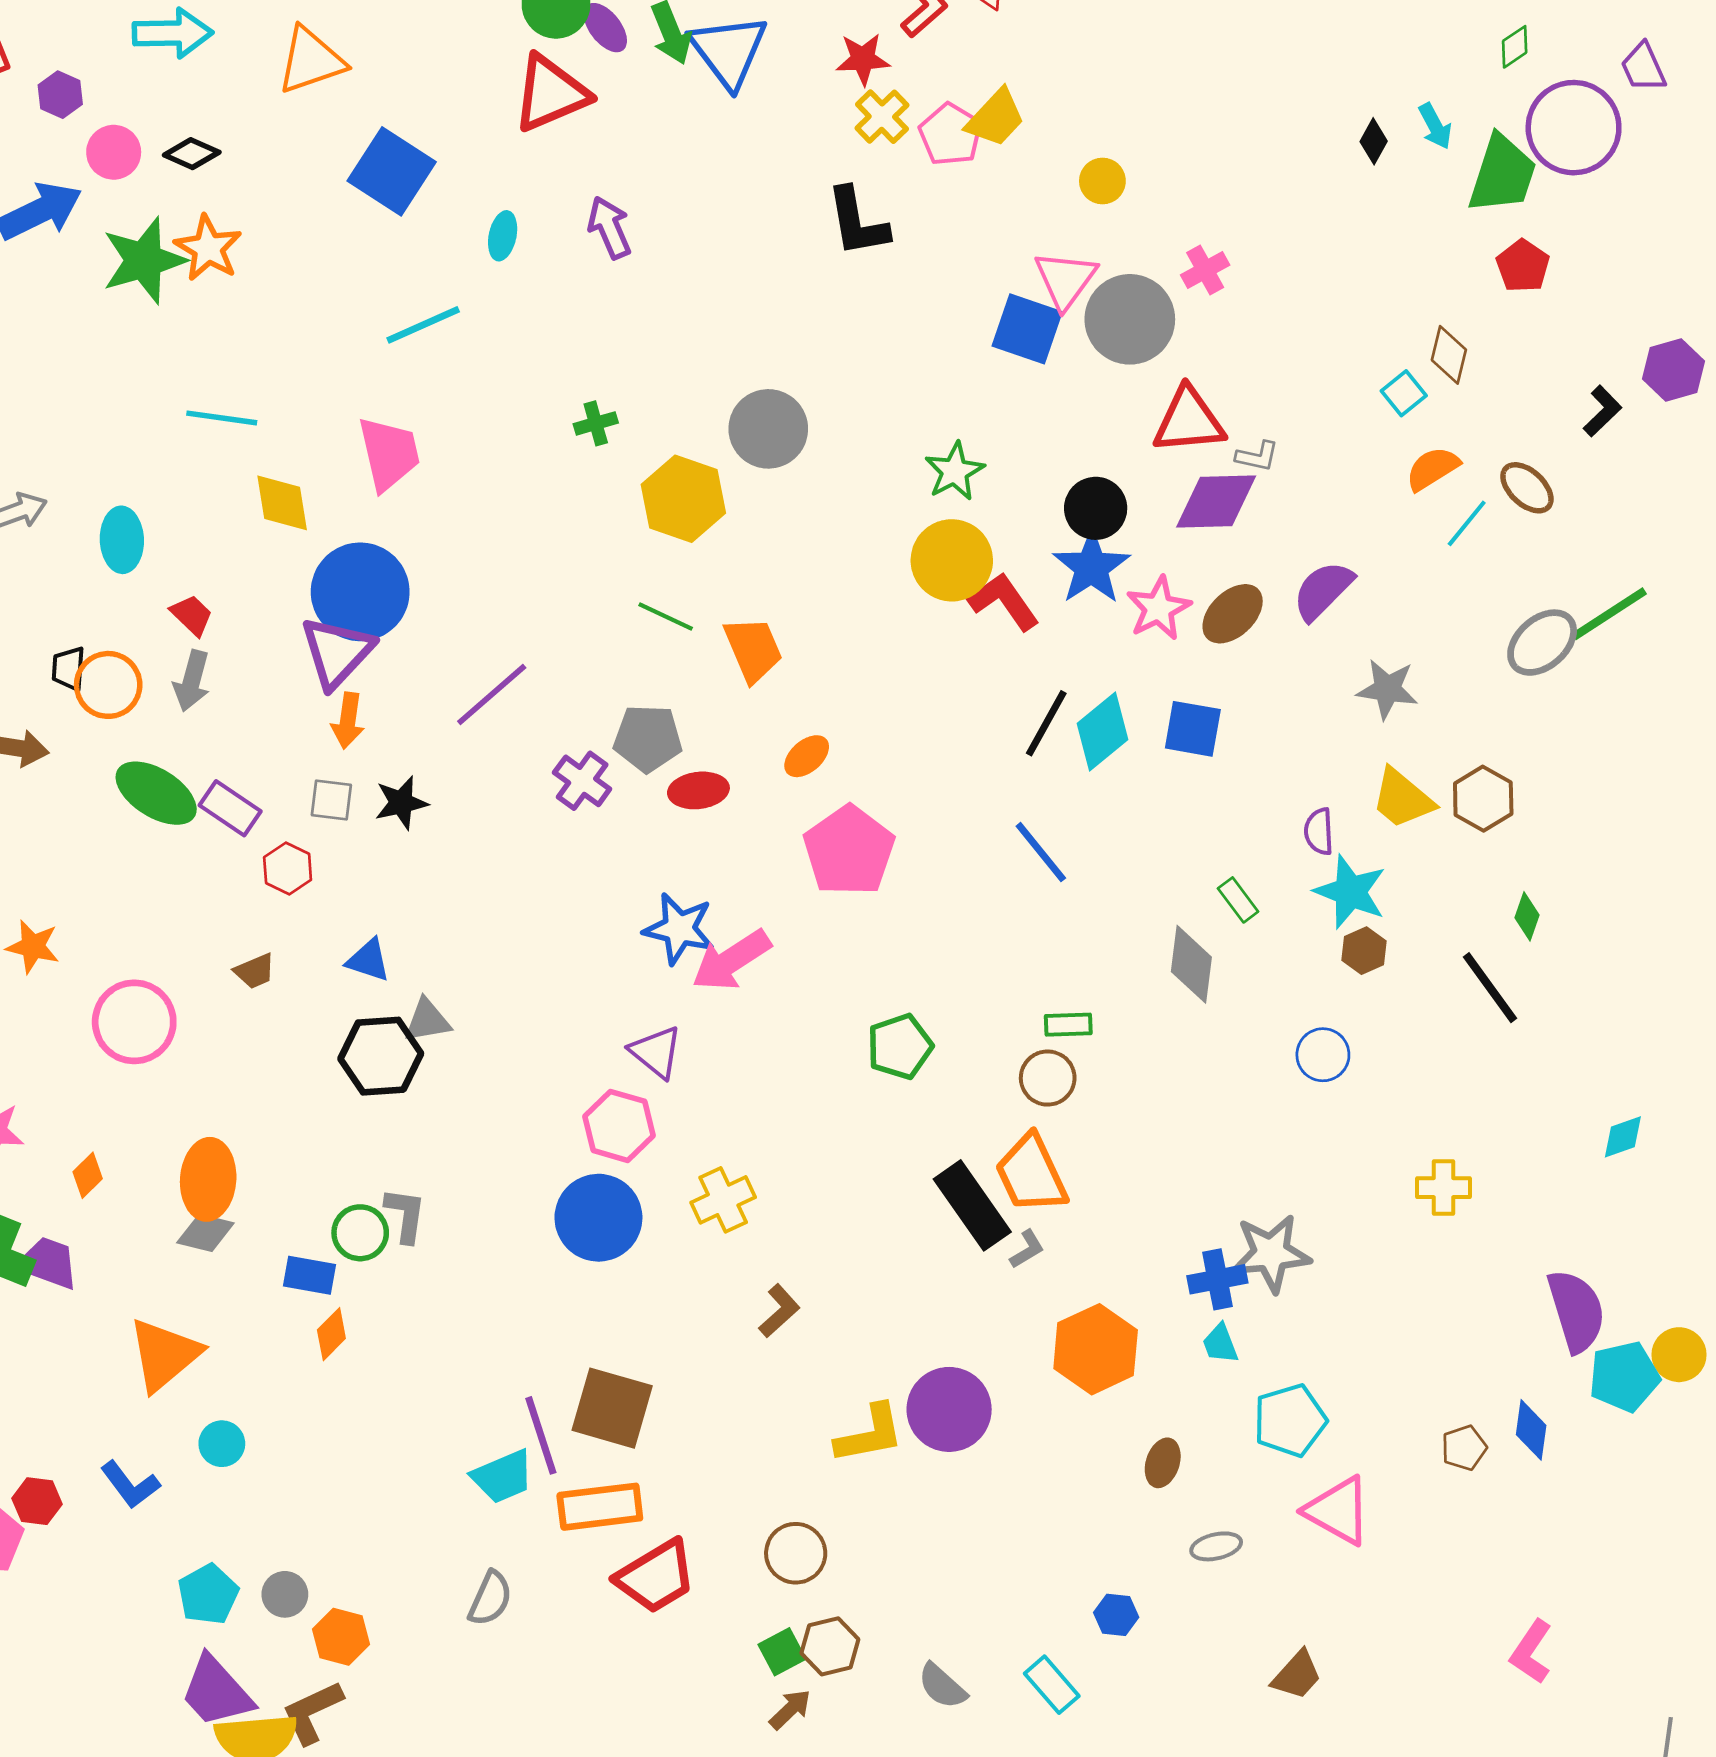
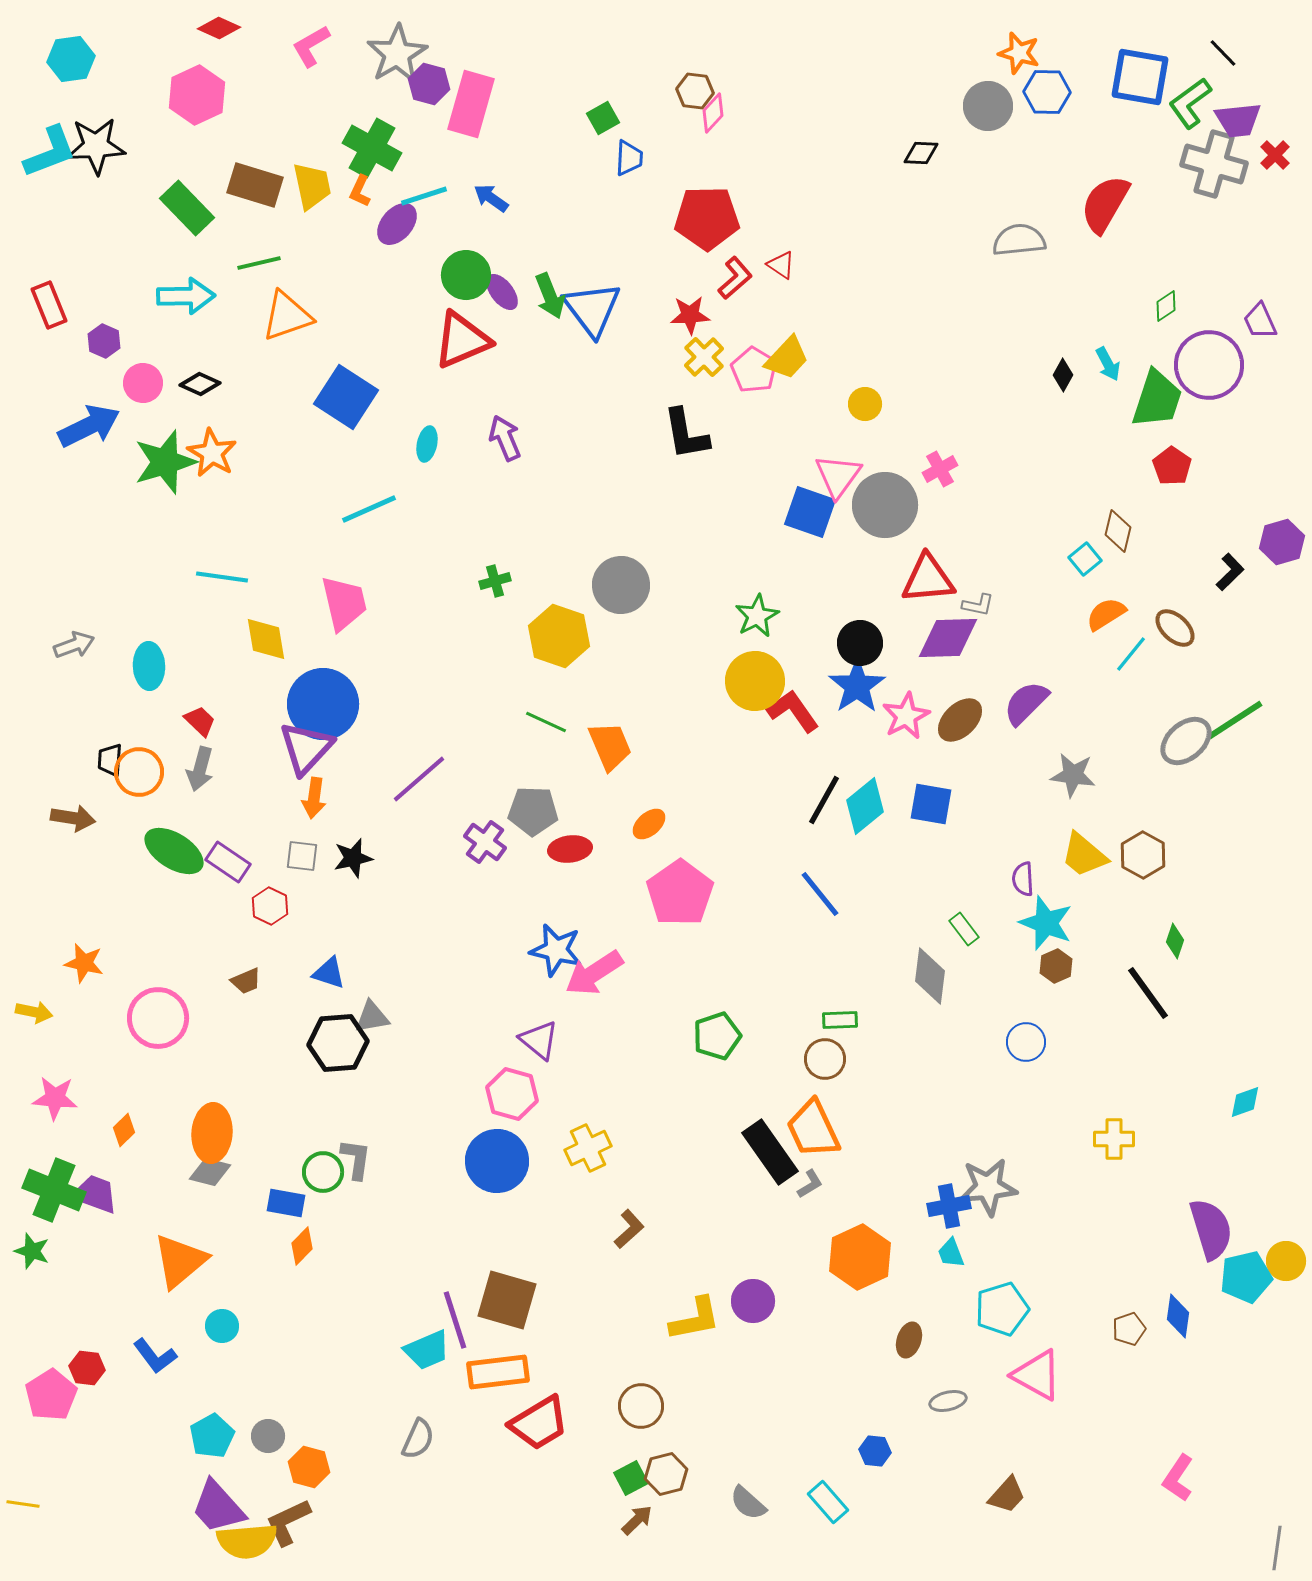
purple circle: (949, 1409) -> (753, 1301), size x0.7

